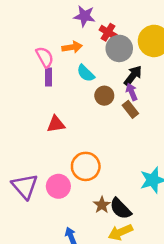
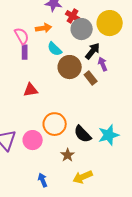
purple arrow: (132, 92) -> (103, 64), moved
brown circle: (104, 96) -> (70, 67), size x1.5
black semicircle: (120, 209) -> (83, 134), moved

